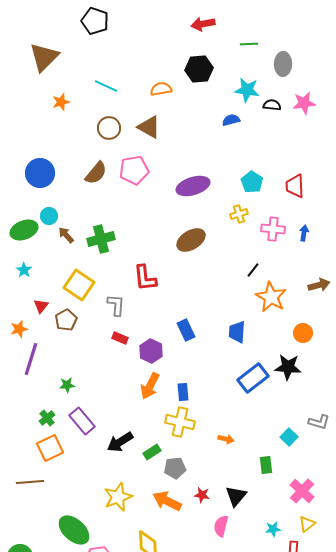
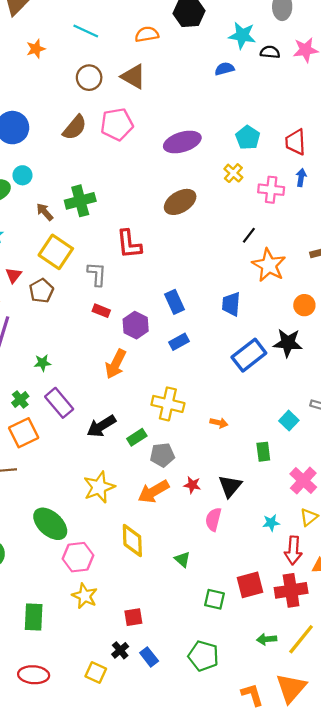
yellow cross: (239, 214) -> (233, 173), turned -30
blue arrow: (304, 233) -> (301, 178), moved
brown arrow: (66, 235) -> (45, 212), moved
orange arrow: (150, 386) -> (116, 364), moved
blue rectangle: (183, 392) -> (179, 342), moved, turned 66
orange arrow: (167, 501) -> (153, 492), turned -56

